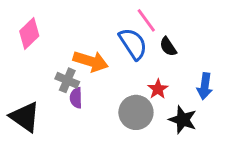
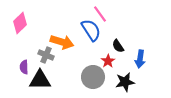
black semicircle: (168, 47) -> (118, 46), moved
purple semicircle: (76, 98) -> (24, 67), moved
black triangle: (25, 117) -> (40, 80), moved, turned -35
black star: (183, 120) -> (125, 82), turned -30

